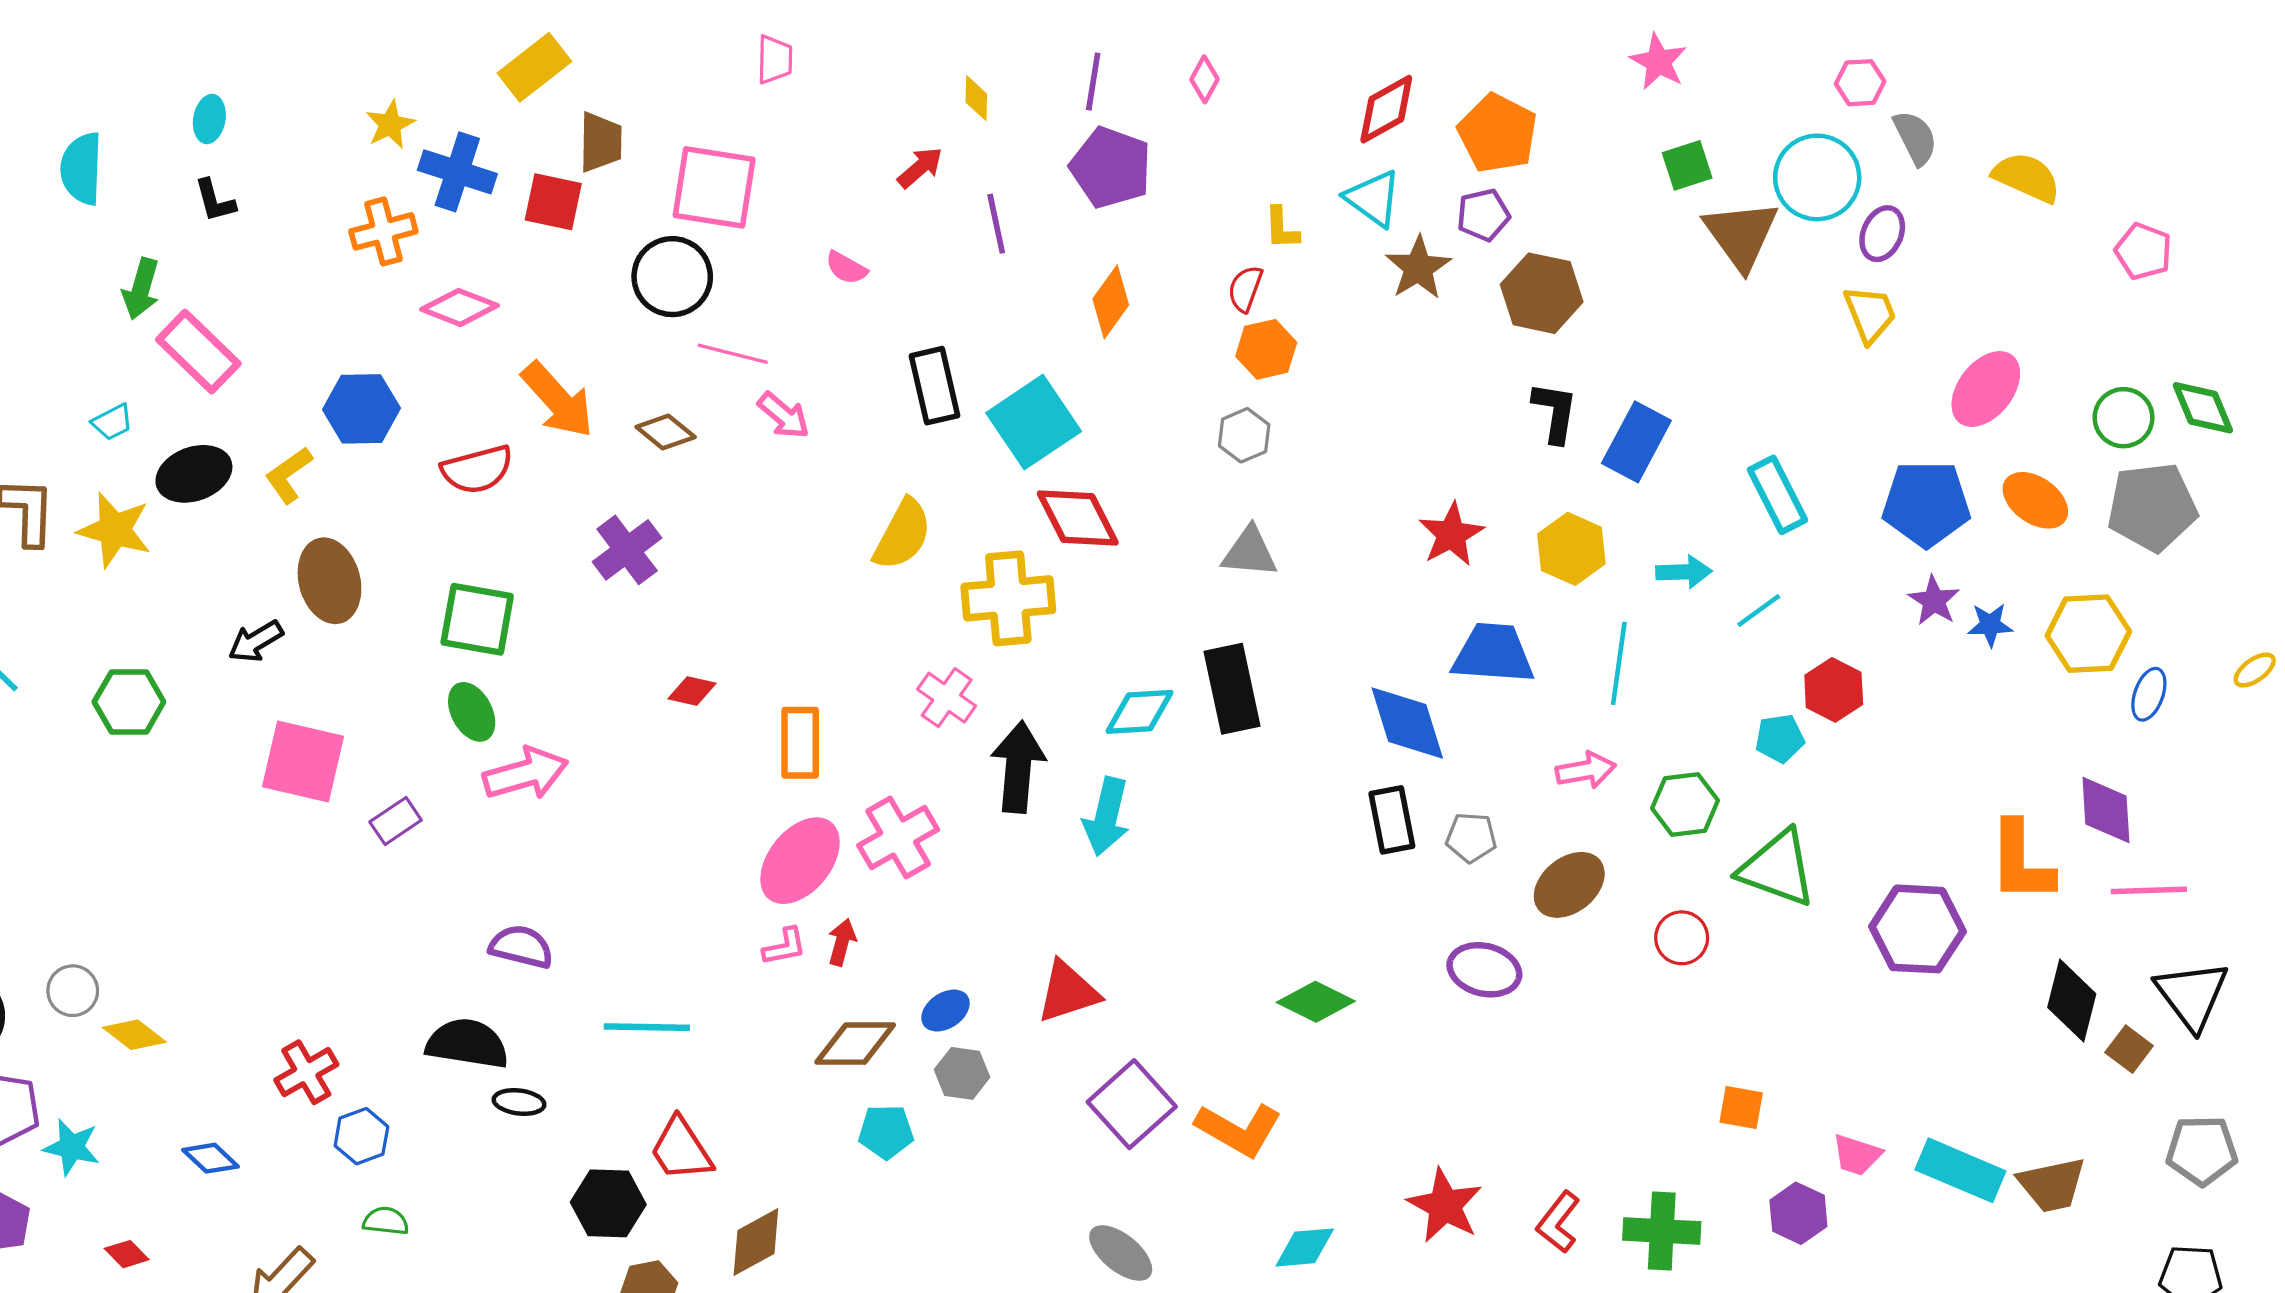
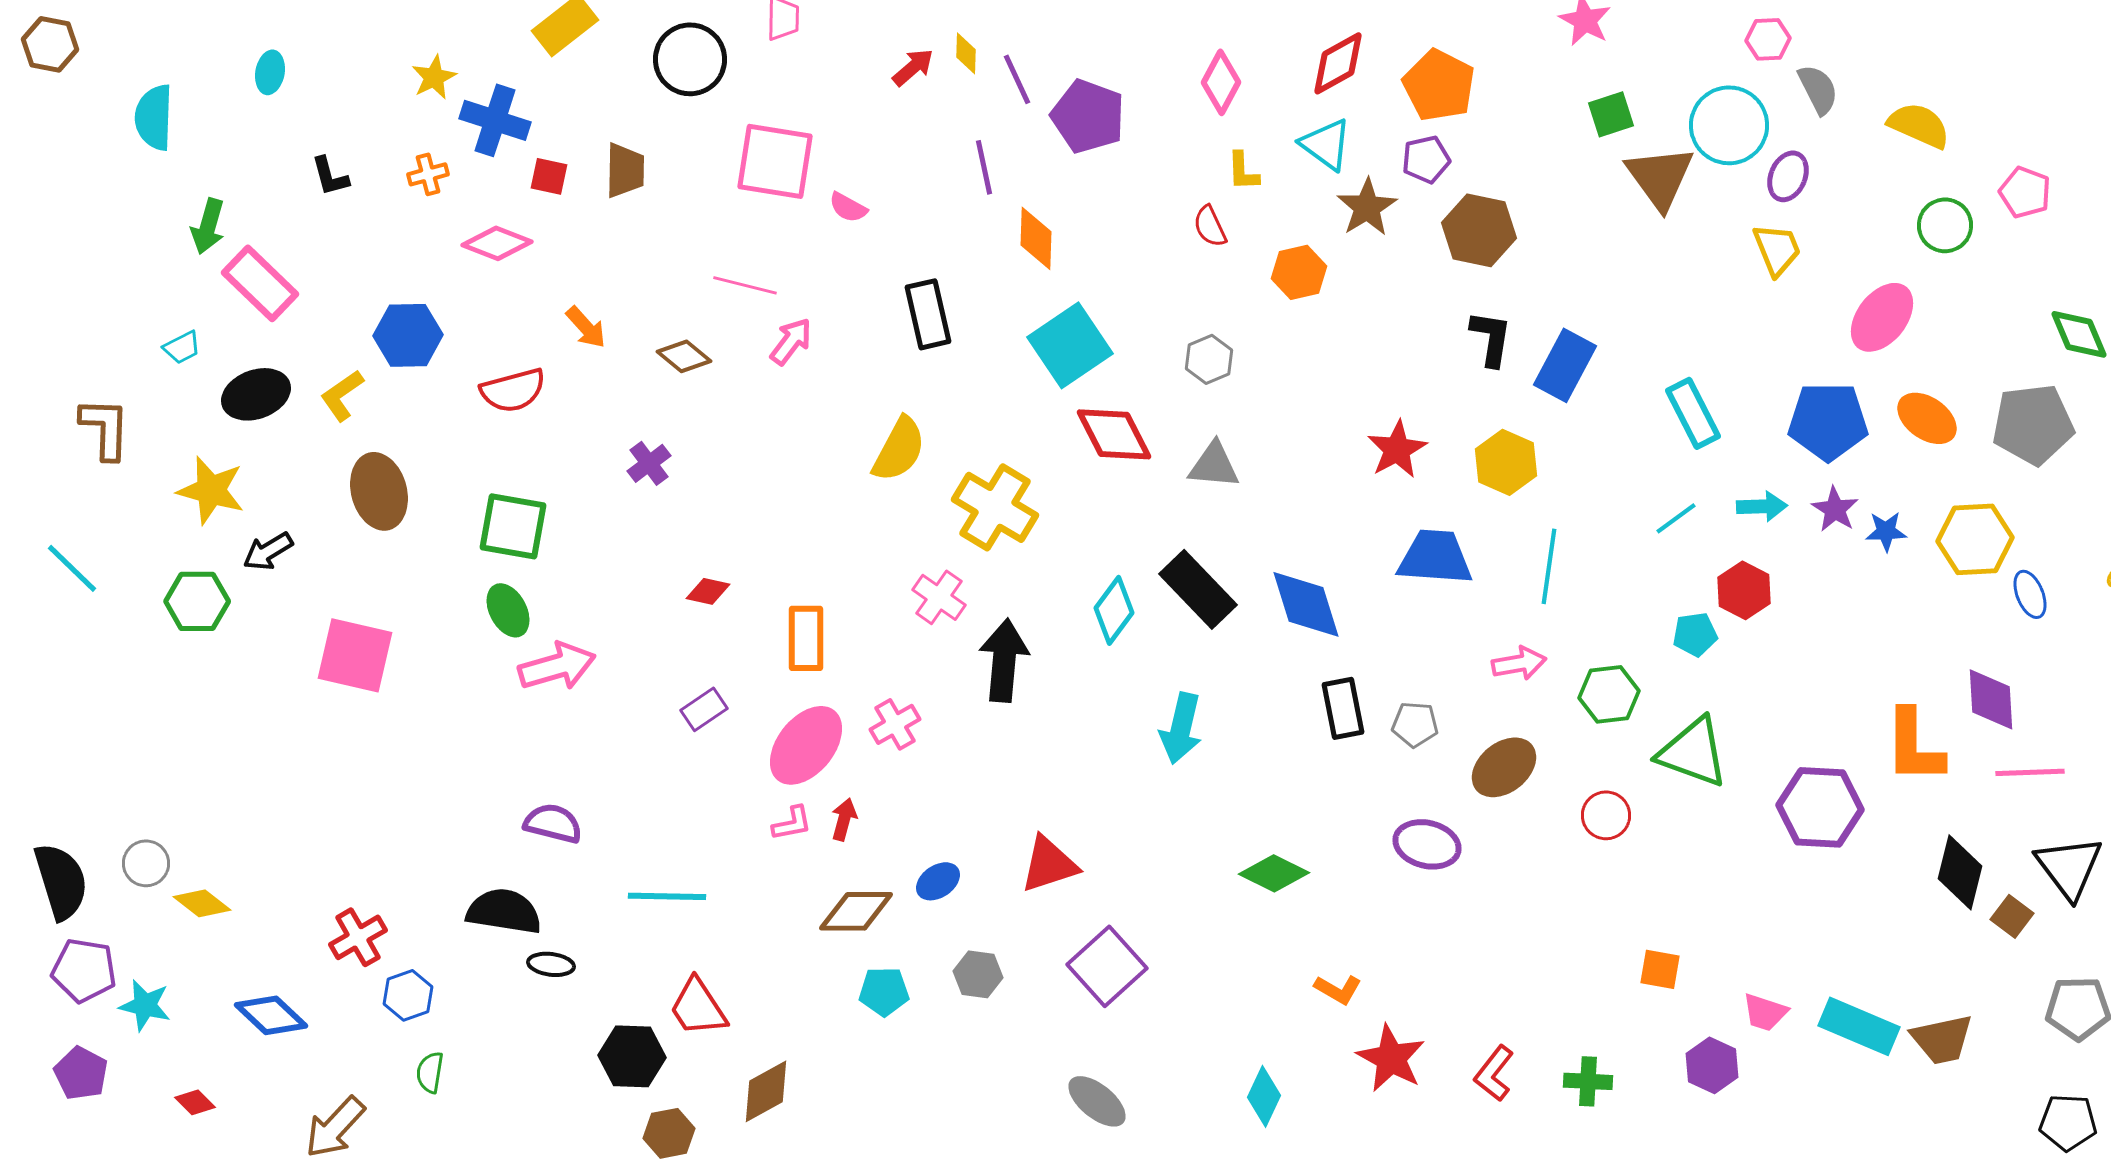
pink diamond: (1204, 79) -> (1221, 82), moved, size x1.5
purple line: (1093, 82) -> (1017, 79), moved, turned -34
brown trapezoid: (601, 142) -> (625, 170), moved
red arrow: (920, 168) -> (913, 67), moved
pink square: (714, 187) -> (775, 161), moved
black L-shape: (215, 201) -> (330, 176), moved
red square: (553, 202) -> (549, 176), moved, size x0.7
orange cross: (383, 231) -> (428, 174), size x0.7
black circle: (672, 277) -> (690, 59), moved
red semicircle: (1245, 289) -> (1210, 226), turned -45
orange diamond: (1111, 302) -> (1036, 238), moved, turned -34
orange hexagon: (1266, 349) -> (1299, 272), moved
orange arrow: (558, 400) -> (586, 327), size x0.6
pink arrow: (784, 415) -> (791, 341), turned -93
green circle: (2124, 418) -> (1945, 225), moved
cyan square: (1034, 422) -> (1070, 345), moved
red diamond: (1078, 518) -> (1114, 434), moved
yellow star: (115, 530) -> (211, 490), moved
purple cross: (627, 550) -> (649, 463), size x0.7
cyan arrow: (1684, 572) -> (1762, 506), moved
yellow cross: (1008, 598) -> (995, 507), turned 36
black arrow: (256, 641) -> (268, 551), moved
black rectangle: (1232, 689) -> (1198, 589), turned -32
blue ellipse: (2149, 694) -> (2030, 594), turned -42
cyan diamond: (1139, 712) -> (1114, 610), turned -50
blue diamond: (1407, 723) -> (1306, 604), moved
cyan arrow: (1106, 817) -> (1181, 728), moved
purple rectangle: (396, 821) -> (704, 709), moved
pink cross: (898, 838) -> (895, 724), size x0.7
gray hexagon: (962, 1073) -> (978, 974), moved
orange L-shape: (1239, 1130) -> (1338, 989), moved, size x0.6
blue diamond: (210, 1158) -> (271, 1015), size x1.4
green semicircle: (386, 1221) -> (430, 1072), turned -87
green cross: (1662, 1231) -> (1588, 1081), size x0.7
cyan diamond: (1305, 1247) -> (1264, 1096), turned -60

